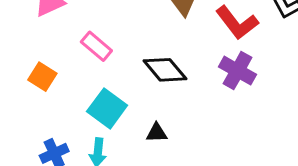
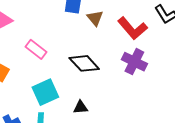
cyan square: (107, 108) -> (45, 92), turned 32

